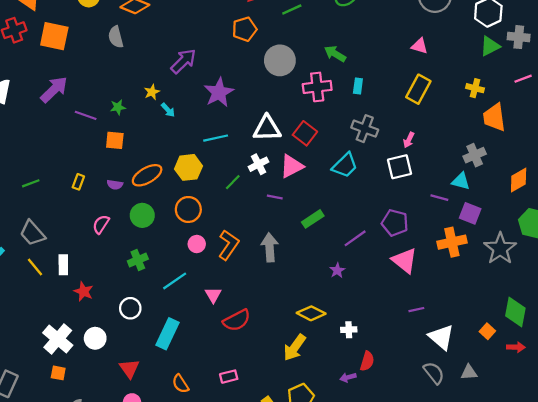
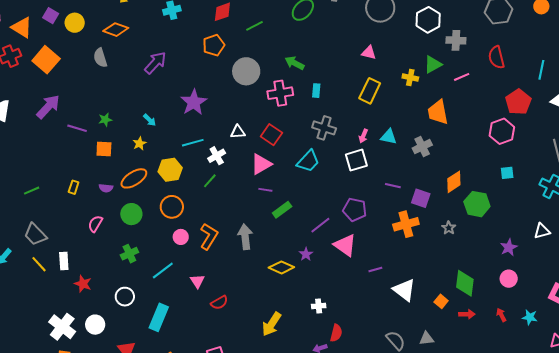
orange square: (54, 36) -> (46, 60), turned 32
green triangle: (490, 46) -> (433, 65), moved
purple arrow: (183, 61) -> (155, 63), moved
yellow cross: (475, 88) -> (410, 77), moved
yellow star: (152, 92) -> (140, 143), moved
white triangle: (267, 128) -> (238, 132), size x0.6
white cross: (259, 164) -> (217, 156), moved
orange diamond: (519, 180) -> (454, 182), moved
cyan triangle: (461, 181) -> (389, 137), moved
purple line: (275, 197) -> (265, 190), moved
gray star: (500, 248) -> (449, 228), size x0.5
pink triangle: (405, 261) -> (345, 245), moved
purple line: (416, 310) -> (375, 269), moved
yellow diamond: (311, 313) -> (281, 267), moved
red semicircle: (237, 320) -> (219, 303), size x0.7
white triangle: (441, 337) -> (404, 290), moved

